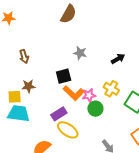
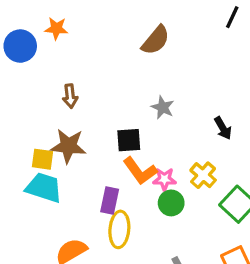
black arrow: (118, 59) -> (223, 128), turned 80
brown star: (28, 86) -> (68, 146), size x1.5
purple rectangle: (59, 114) -> (110, 200), turned -56
yellow ellipse: (68, 130) -> (119, 229), turned 50

